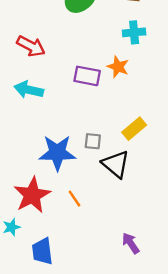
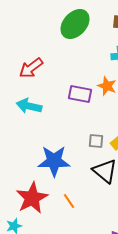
red arrow: (31, 46) -> (31, 68), turned 115
gray square: (93, 141) -> (96, 141), moved

